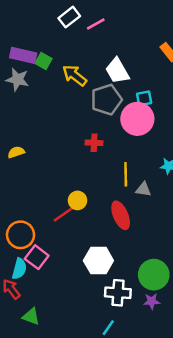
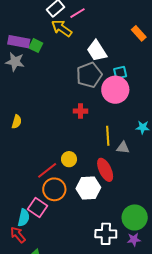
yellow arrow: (75, 75) -> (62, 28), moved
yellow semicircle: (16, 152) -> (17, 122), turned 128
red line: (65, 213) -> (47, 170), moved
orange circle: (21, 235) -> (54, 189), moved
white hexagon: (98, 261) -> (88, 188), moved

